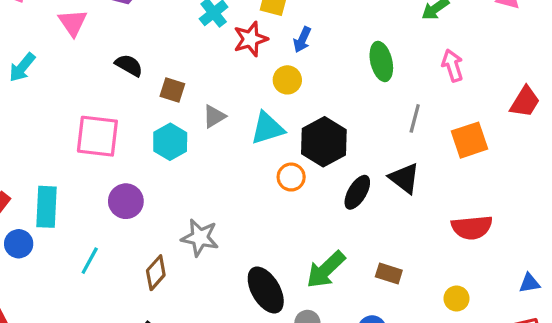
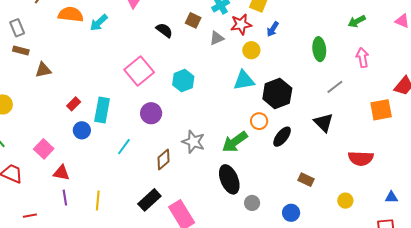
yellow circle: (287, 80) -> (251, 50), moved
brown square: (172, 90) -> (193, 20), moved
gray triangle: (214, 116) -> (217, 38), moved
gray line: (415, 118) -> (335, 87), turned 30
pink square: (97, 136) -> (139, 71), turned 36
orange square: (469, 140) -> (381, 110), moved
orange circle: (291, 177) -> (259, 121), moved
black ellipse: (357, 192) -> (282, 137), moved
green arrow: (326, 270) -> (235, 142), moved

